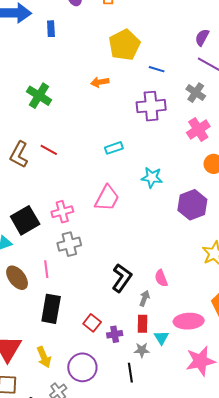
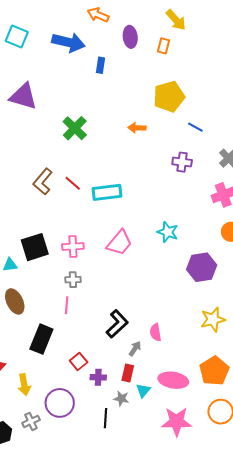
purple cross: (151, 106) -> (182, 162), size x0.7
cyan rectangle: (114, 148) -> (107, 192), moved, size x1.6
gray cross: (69, 244) -> (73, 280), size x0.7
pink line: (46, 269) -> (67, 305), moved

